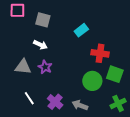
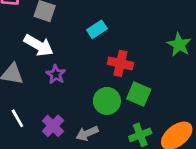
white arrow: (40, 45) -> (39, 45), size x1.5
purple star: (45, 67) -> (56, 74), moved
gray arrow: (80, 105) -> (87, 133), turned -49

